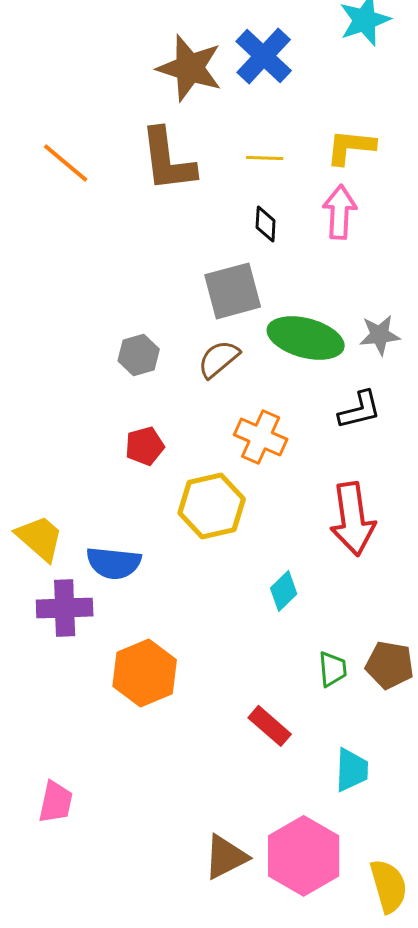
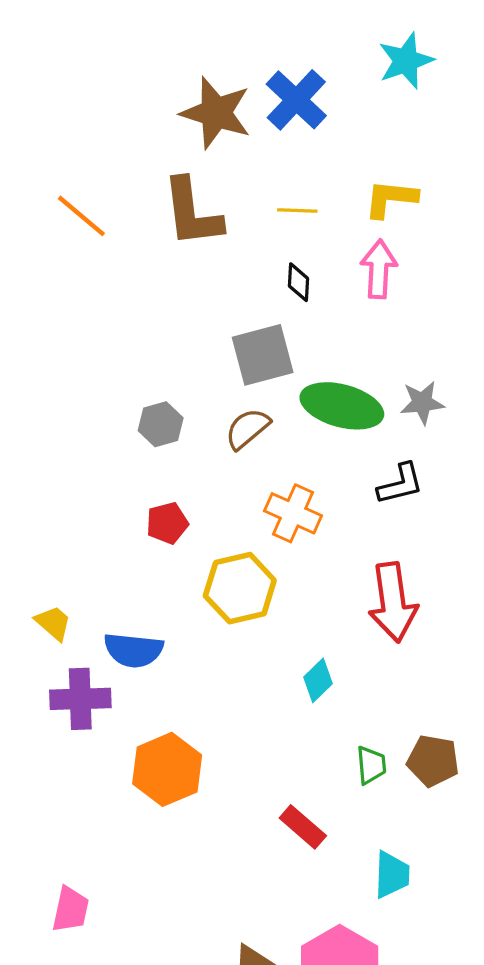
yellow trapezoid: (40, 538) -> (53, 623), size x0.7

